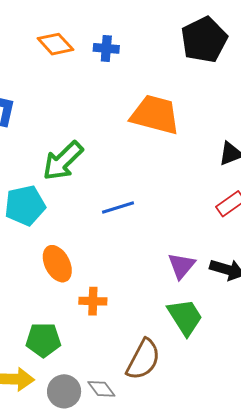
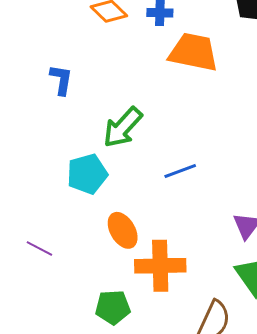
orange trapezoid: (155, 115) -> (193, 52), moved
orange cross: (93, 301) -> (160, 266), size x1.8

